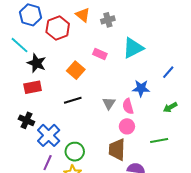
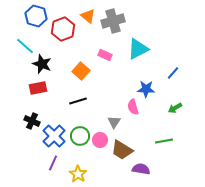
gray cross: (108, 20) -> (113, 21), size x1.6
gray triangle: (109, 103) -> (114, 122), moved
pink circle: (127, 126) -> (100, 140), moved
brown trapezoid: (117, 150) -> (122, 150), turned -60
green circle: (75, 152) -> (80, 136), moved

